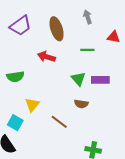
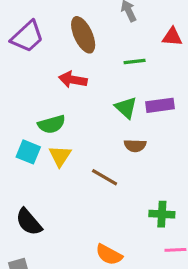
green semicircle: (15, 77) -> (52, 124), moved
cyan square: (15, 123) -> (28, 152), moved

